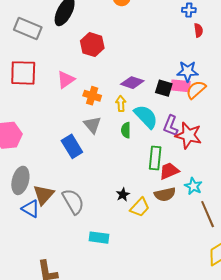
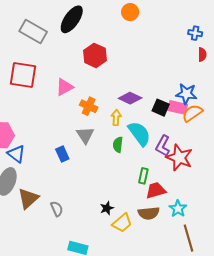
blue rectangle: (72, 146) -> (62, 154), size x0.7
green rectangle: (155, 158) -> (143, 176), size x0.7
gray semicircle: (73, 201) -> (57, 209), size x0.6
blue triangle: (31, 209) -> (16, 154), moved

